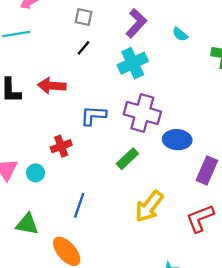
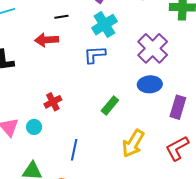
black line: (83, 48) -> (61, 17), turned 48
red arrow: (52, 86) -> (47, 40), moved
purple cross: (142, 113) -> (153, 48), moved, turned 36
blue L-shape: (93, 116) -> (95, 55), moved

